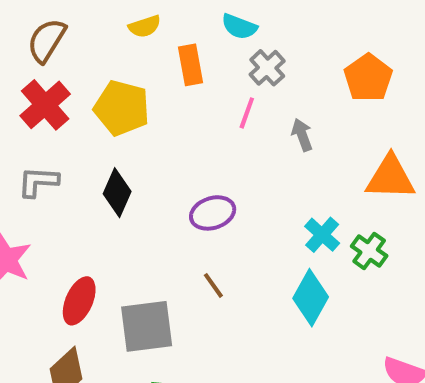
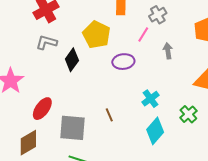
yellow pentagon: (122, 108) -> (97, 35), moved
gray L-shape: (38, 182) -> (47, 42), moved
purple ellipse: (213, 213) -> (123, 62), moved
cyan cross: (322, 235) -> (151, 99), moved

